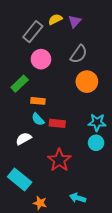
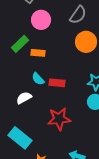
orange rectangle: (38, 101) -> (38, 53), moved
red star: (59, 160) -> (59, 119), turned 30

